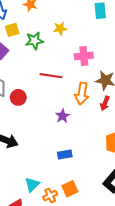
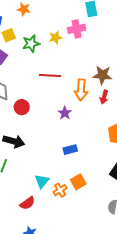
yellow star: (60, 29) -> (55, 38), moved
pink cross: (84, 56) -> (77, 29), moved
red circle: (18, 97) -> (22, 107), moved

